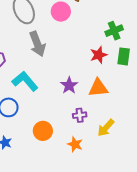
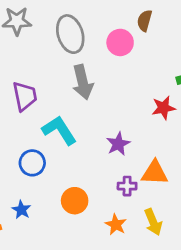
orange triangle: (98, 88) -> (155, 173), moved
yellow arrow: (106, 128) -> (153, 222), moved, turned -72

